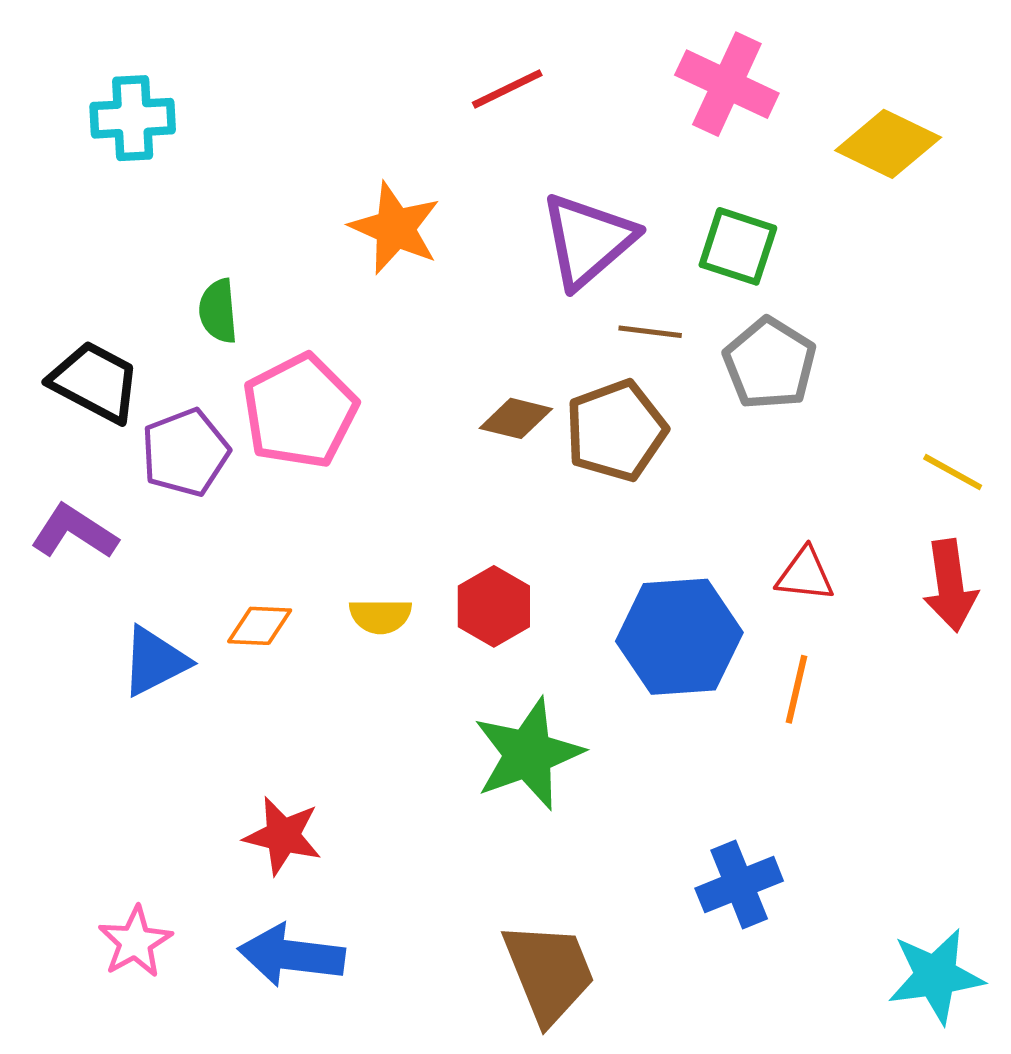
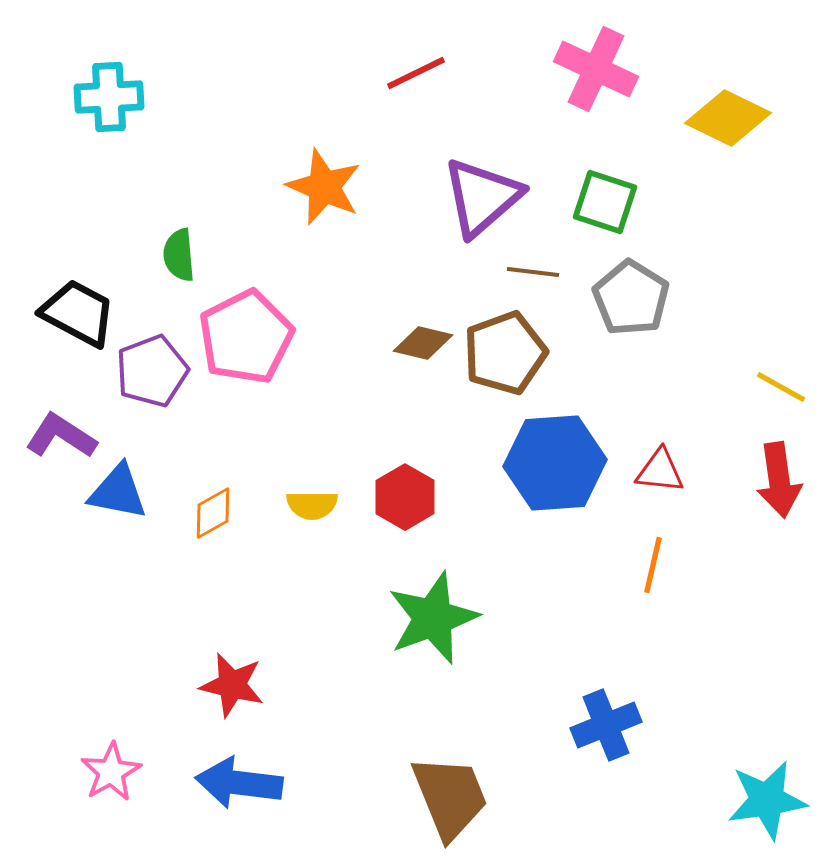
orange diamond: (260, 626) -> (213, 513), turned -32
blue hexagon: (679, 637) -> (555, 463), moved
blue triangle: (155, 661) -> (118, 492), moved, turned 38

